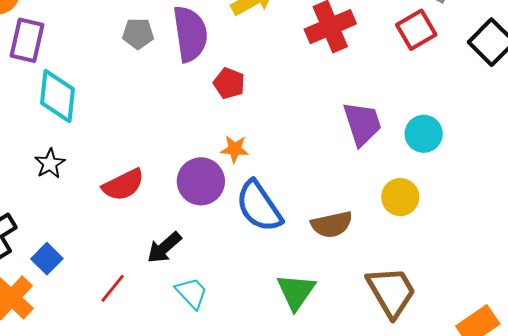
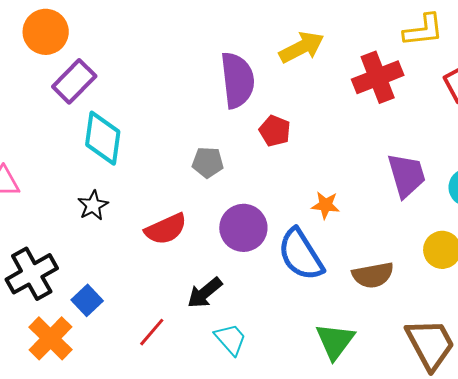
gray pentagon: (138, 34) -> (208, 162), moved
purple rectangle: (27, 40) -> (74, 81), turned 30
orange star: (235, 149) -> (326, 205), moved

